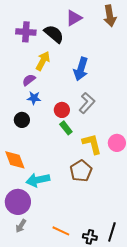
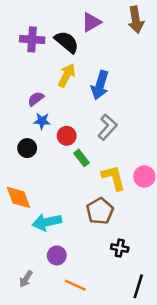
yellow arrow: (43, 61) -> (67, 75), moved
red circle: (62, 110) -> (67, 136), moved
purple circle: (18, 202) -> (57, 255), moved, size x0.6
black cross: (90, 237) -> (120, 248), moved

